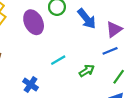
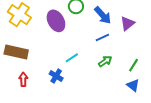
blue line: (110, 51) -> (102, 37), moved
cyan line: (58, 60) -> (72, 58), moved

